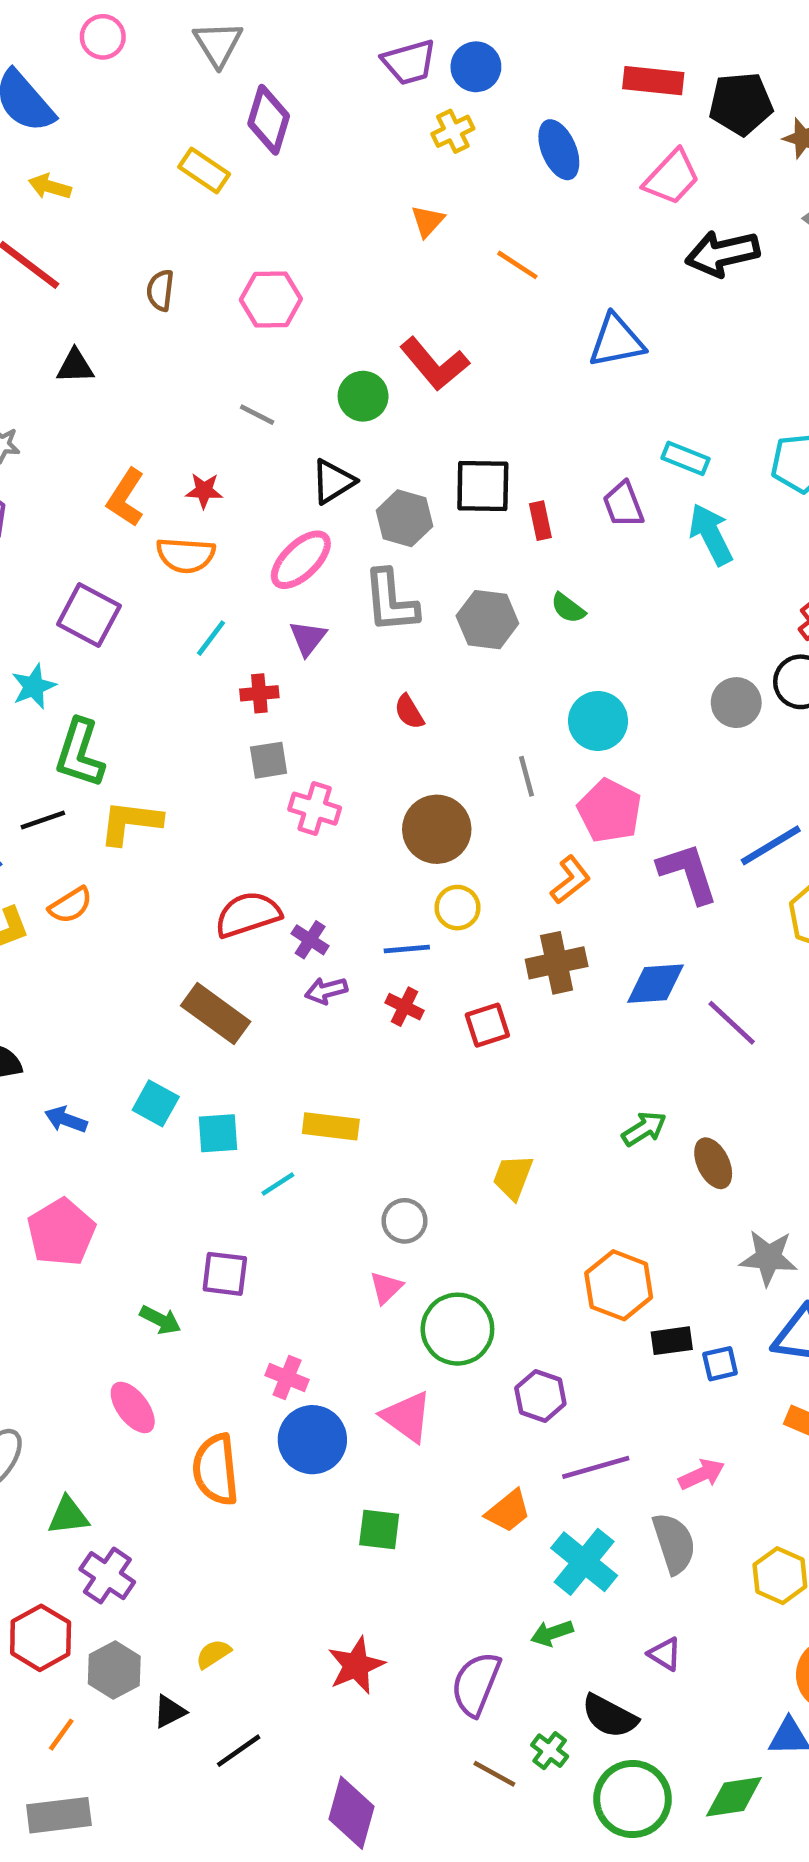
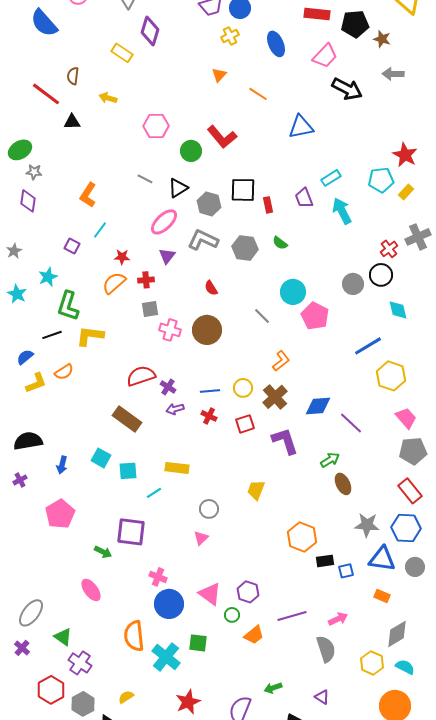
yellow arrow: (50, 187) -> (108, 98), moved
black arrow: (722, 253) -> (347, 89), turned -140
brown semicircle: (160, 290) -> (73, 76), moved
pink hexagon: (271, 299) -> (156, 126), moved
black triangle: (75, 366) -> (72, 122), moved
gray line: (257, 415) -> (145, 179), moved
cyan rectangle: (686, 458) -> (331, 178), turned -54
red star: (204, 491) -> (122, 257), moved
orange semicircle: (186, 555) -> (114, 283), moved, turned 135
gray L-shape: (391, 601) -> (203, 240), turned 120
purple square: (89, 615) -> (72, 246), size x0.6
cyan line: (211, 638) -> (100, 230), moved
gray line: (527, 776) -> (262, 316), turned -30
pink pentagon: (610, 811) -> (315, 316), moved
brown circle: (437, 829) -> (207, 330), moved
purple L-shape: (688, 873) -> (285, 441), moved
yellow circle: (457, 908) -> (243, 388), moved
brown cross: (557, 963) -> (275, 397), turned -30
blue arrow: (66, 1119) -> (62, 465), turned -96
green arrow: (644, 1129) -> (330, 460), moved
purple square: (225, 1274) -> (131, 532), size x1.4
green circle: (457, 1329) -> (232, 615), moved, size x0.5
purple hexagon: (540, 1396) -> (248, 592), moved
orange semicircle: (216, 1470) -> (134, 636), moved
green triangle: (68, 1516) -> (63, 637), turned 42
cyan cross: (584, 1562) -> (166, 657), moved

